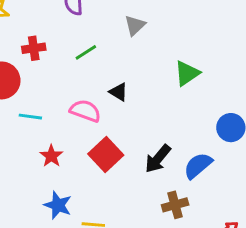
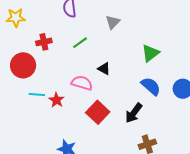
cyan line: (30, 117) -> (37, 95), moved
red star: (51, 156) -> (56, 100), moved
blue semicircle: (198, 166) -> (151, 86), moved, turned 85

